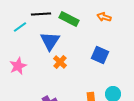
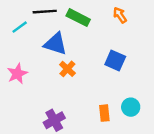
orange arrow: (104, 17) -> (120, 15), turned 40
blue triangle: (50, 41) -> (55, 44), turned -45

